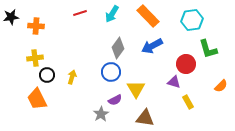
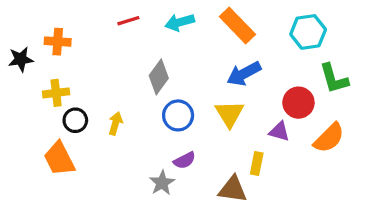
cyan arrow: (112, 14) -> (180, 22), turned 42
black star: (11, 17) -> (21, 59), moved
gray diamond: (118, 48) -> (159, 77), moved
orange semicircle: (221, 86) -> (329, 138), moved, size x1.5
yellow triangle: (136, 89) -> (229, 114), moved
yellow rectangle: (188, 102) -> (257, 164), moved, turned 40

